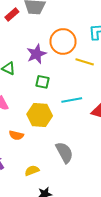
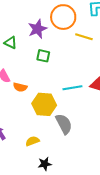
cyan line: (72, 100) -> (72, 88), moved
yellow hexagon: (40, 115) -> (44, 104), moved
orange semicircle: (16, 135) -> (20, 87), moved

